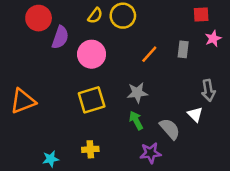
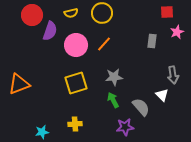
yellow semicircle: (95, 16) -> (71, 13), moved, turned 40
orange line: (149, 54) -> (104, 44), moved

